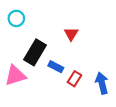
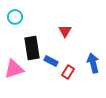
black rectangle: (35, 52) -> (32, 48), turned -40
blue arrow: (102, 83) -> (93, 63), moved

